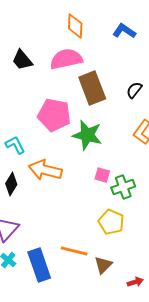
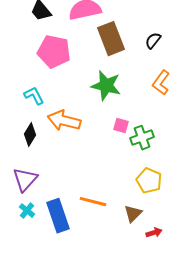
pink pentagon: (54, 115) -> (54, 52), moved
yellow pentagon: (111, 222) -> (149, 181), moved
brown triangle: (103, 265) -> (133, 214), moved

